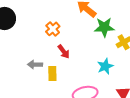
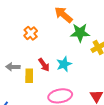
red arrow: (64, 52) -> (44, 65), moved
cyan star: (105, 66) -> (64, 64), moved

